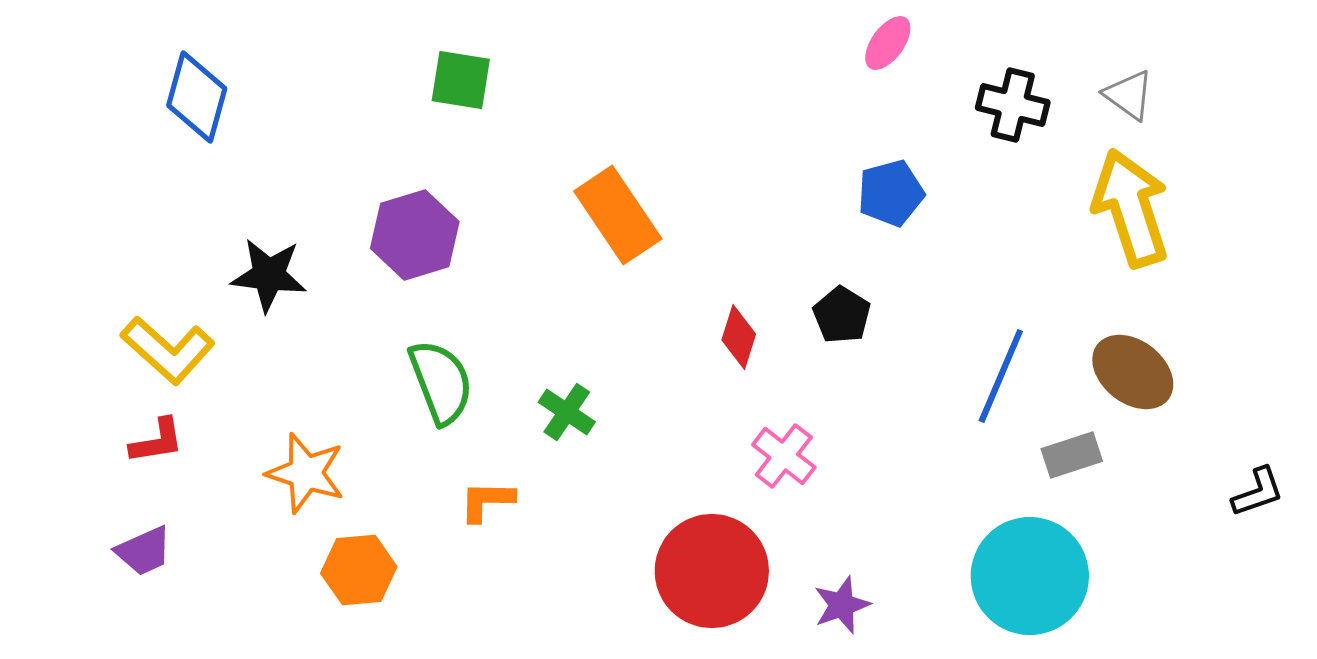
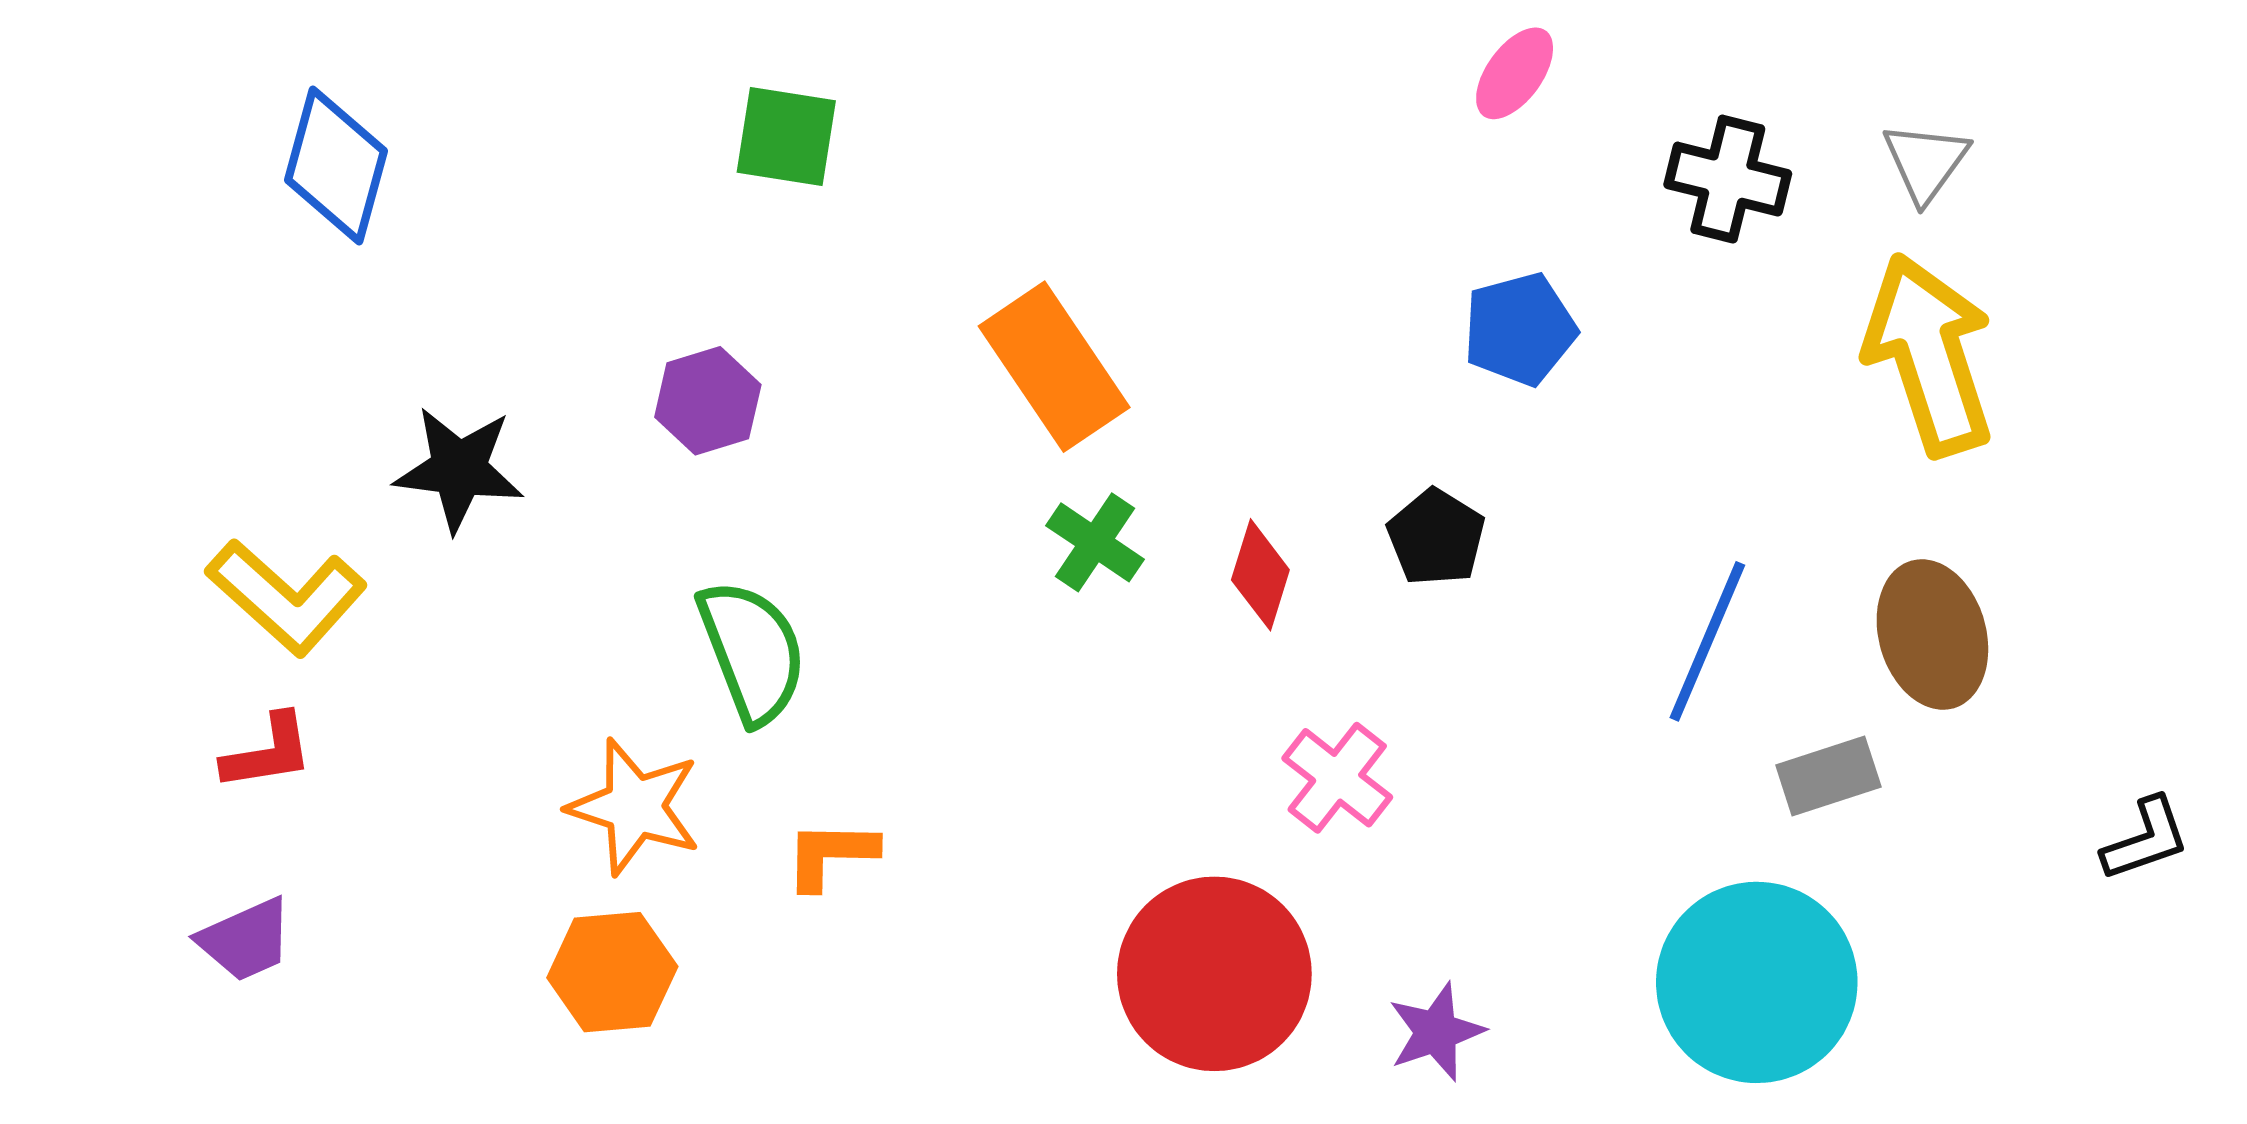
gray triangle: (1129, 95) -> (1926, 162), turned 30
purple hexagon: (415, 235) -> (708, 401), size x0.7
brown ellipse: (1133, 372) -> (1932, 634), turned 36
green cross: (567, 412) -> (1095, 542), moved
orange star: (306, 473) -> (634, 807), moved

